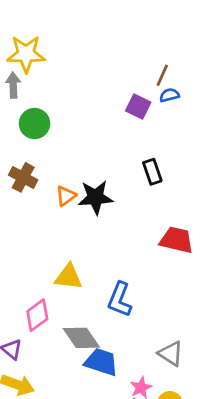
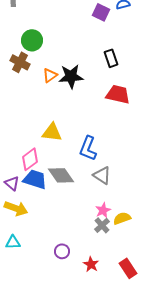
green circle: (35, 124) -> (32, 40), moved
red trapezoid: (176, 240) -> (118, 94), moved
gray triangle: (171, 354) -> (102, 175), moved
blue trapezoid: (101, 362) -> (35, 179), moved

